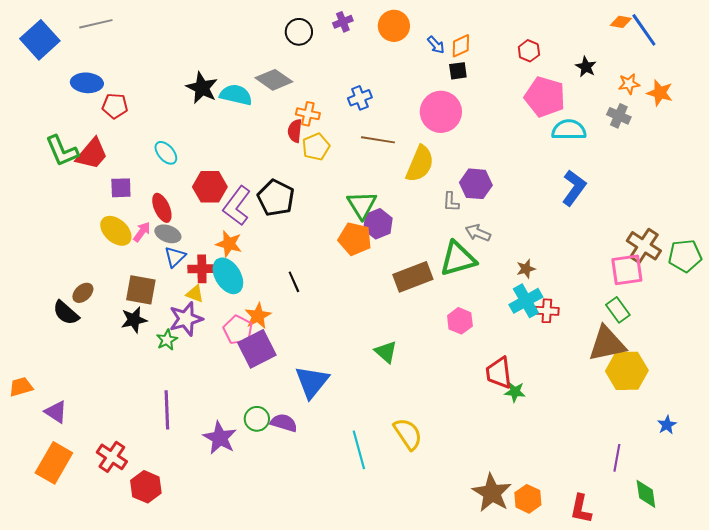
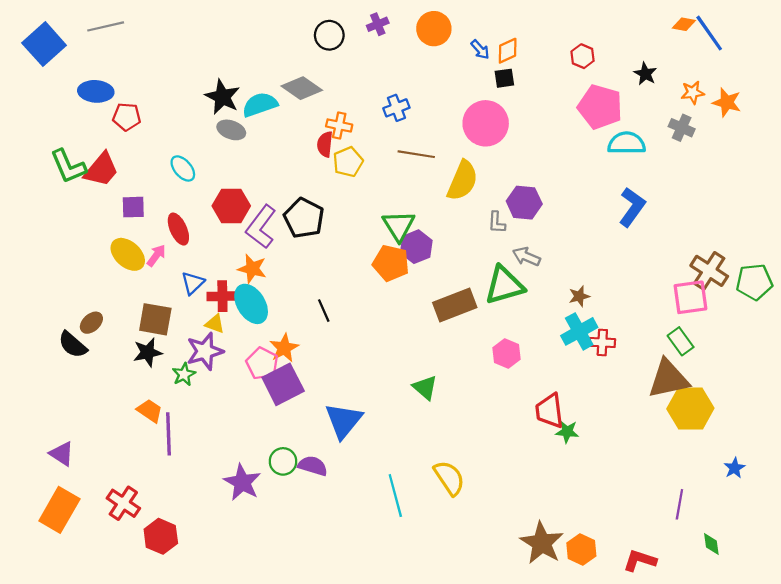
cyan semicircle: (236, 95) -> (260, 105), turned -32
gray ellipse: (168, 234) -> (231, 130), moved
orange trapezoid: (21, 387) -> (150, 411), moved, turned 50
purple line: (167, 410) -> (168, 434), moved
green diamond: (646, 494) -> (711, 544), size x0.7
red L-shape: (581, 509) -> (640, 561), turned 96

